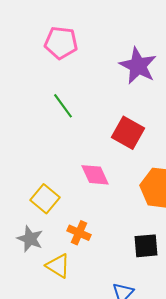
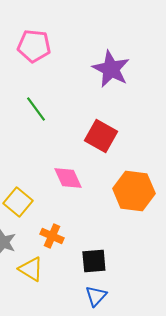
black square: (146, 246) -> (94, 261), moved

